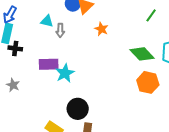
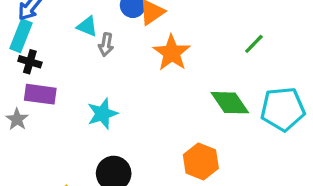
orange star: (101, 29) -> (172, 53), size x1.6
purple rectangle: (49, 64) -> (40, 94), moved
orange hexagon: (148, 82) -> (201, 161), moved

